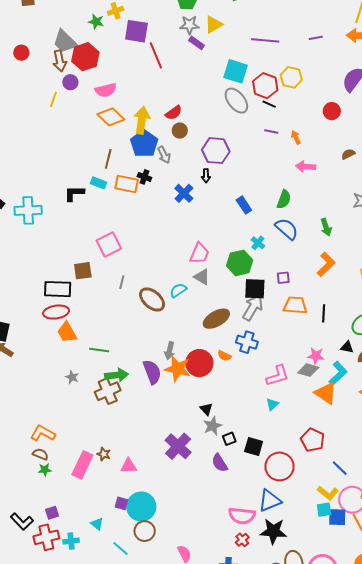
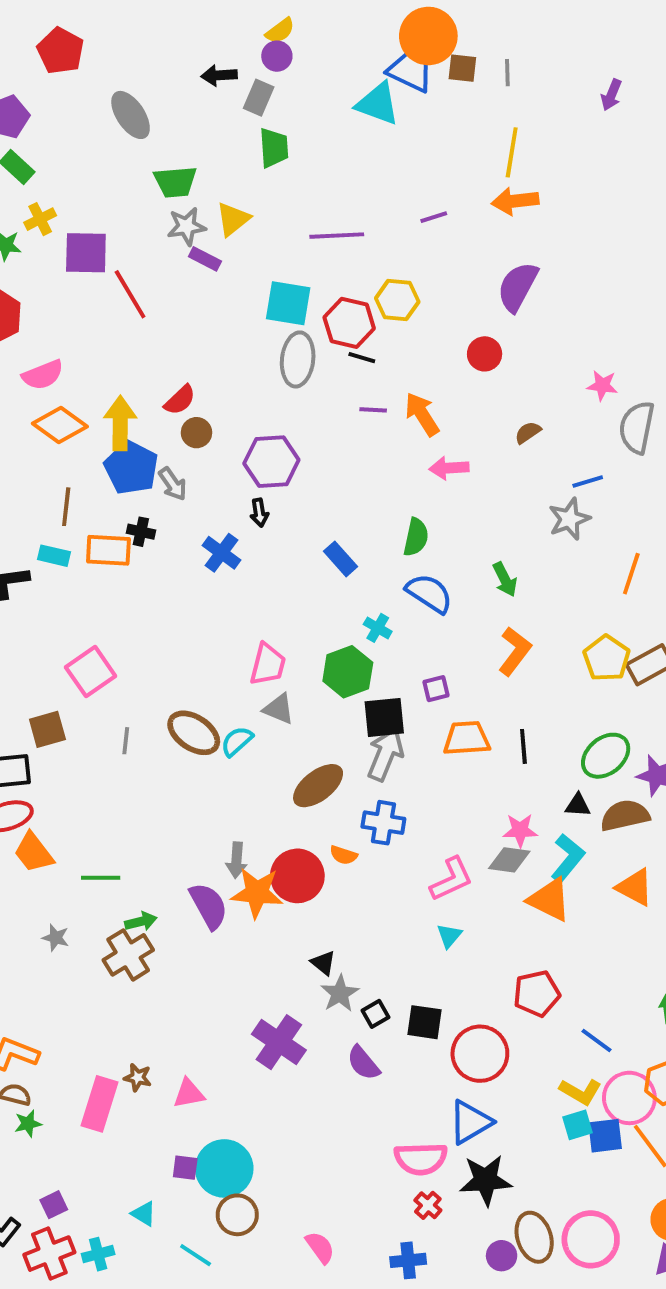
gray ellipse: (236, 101) -> (298, 359), turned 52
orange arrow: (296, 137) -> (422, 414), size x1.6
brown ellipse: (152, 299) -> (194, 733), moved
green arrow: (117, 375) -> (141, 921), size x0.7
red pentagon: (313, 440) -> (537, 994), turned -30

